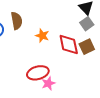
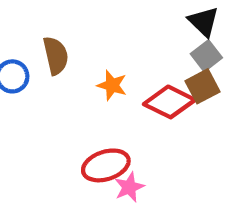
red diamond: (69, 44) -> (169, 102), turned -50
brown square: (87, 47) -> (202, 86), moved

